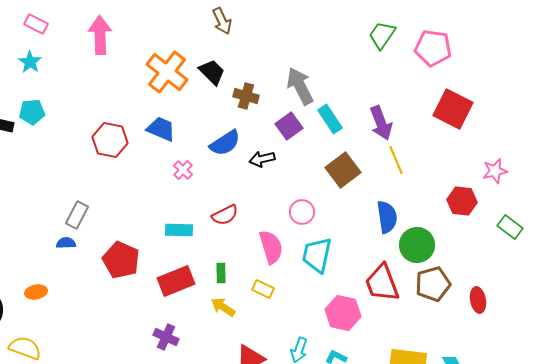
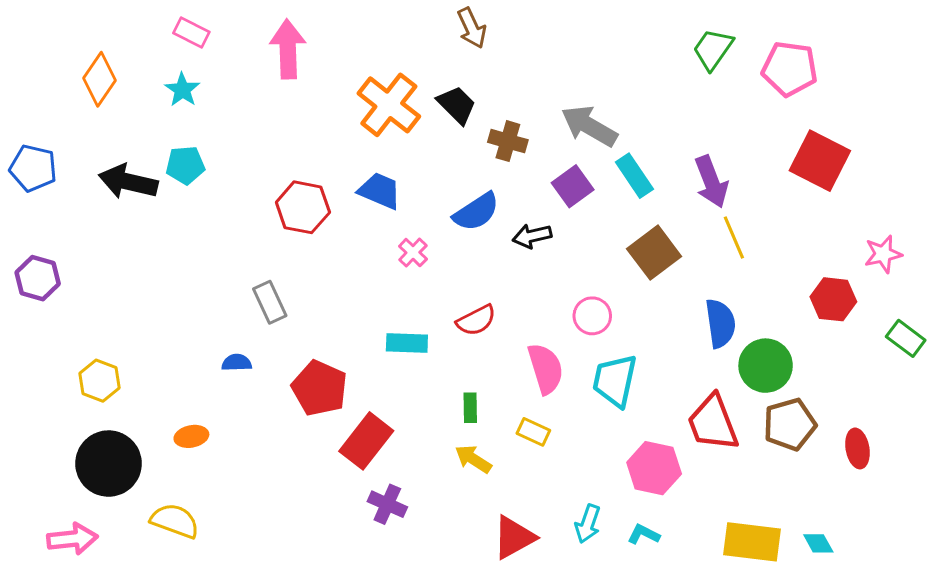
gray arrow: (300, 86) -> (589, 126), turned -33
gray rectangle: (77, 215) -> (270, 302), moved, turned -52
red rectangle: (176, 281) -> (366, 441), moved, turned -30

